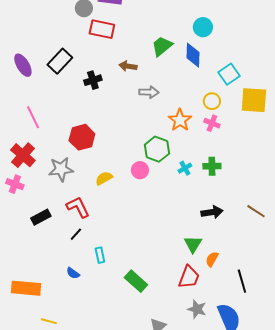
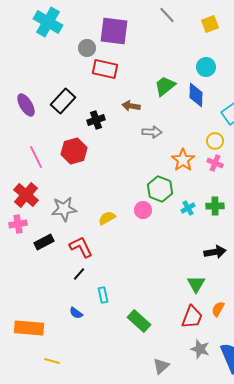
red hexagon: (82, 137) -> (74, 151), moved
pink cross: (15, 184) -> (18, 224), turned -30
black rectangle: (41, 217) -> (44, 242), moved
orange semicircle: (212, 259) -> (218, 309), moved

